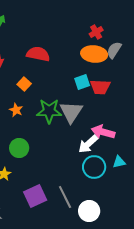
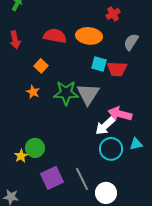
gray semicircle: (114, 50) -> (131, 42), moved
orange ellipse: (94, 54) -> (89, 36), moved
cyan square: (82, 82) -> (99, 64), turned 35
green circle: (19, 148) -> (35, 148), moved

